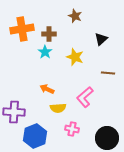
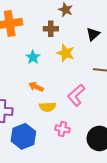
brown cross: (49, 34) -> (51, 29), moved
cyan star: (45, 52) -> (33, 57), moved

